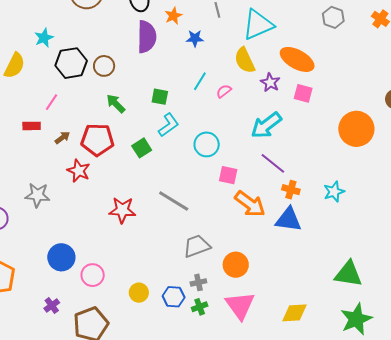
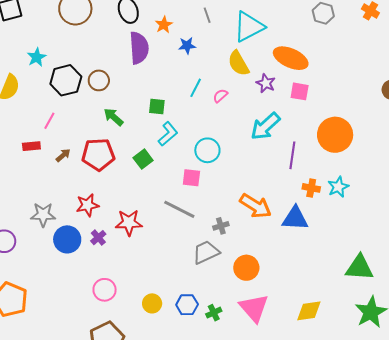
orange circle: (356, 129) -> (335, 135), moved
purple line: (273, 163) -> (292, 155), moved, turned 64
red star: (79, 171) -> (87, 205), moved, turned -30
pink square: (228, 175) -> (191, 178), moved
orange cross: (291, 190) -> (311, 188), moved
blue circle: (61, 257) -> (67, 239), moved
gray cross: (198, 282) -> (221, 226), moved
purple cross: (52, 305) -> (98, 238), moved

